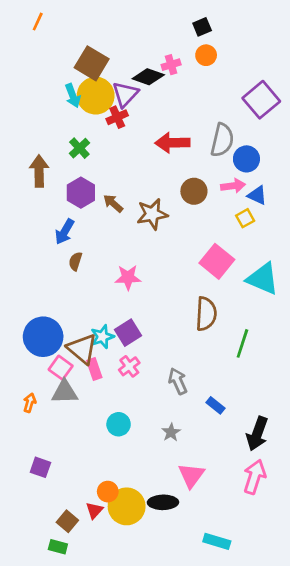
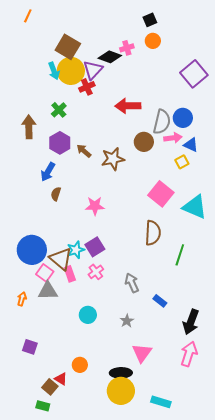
gray semicircle: (222, 140) -> (162, 122), moved
yellow circle: (127, 506) -> (121, 391), moved
red triangle: (94, 510) -> (61, 379), moved, turned -40

